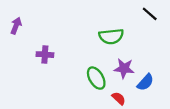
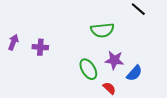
purple arrow: (16, 26) -> (13, 42), moved

